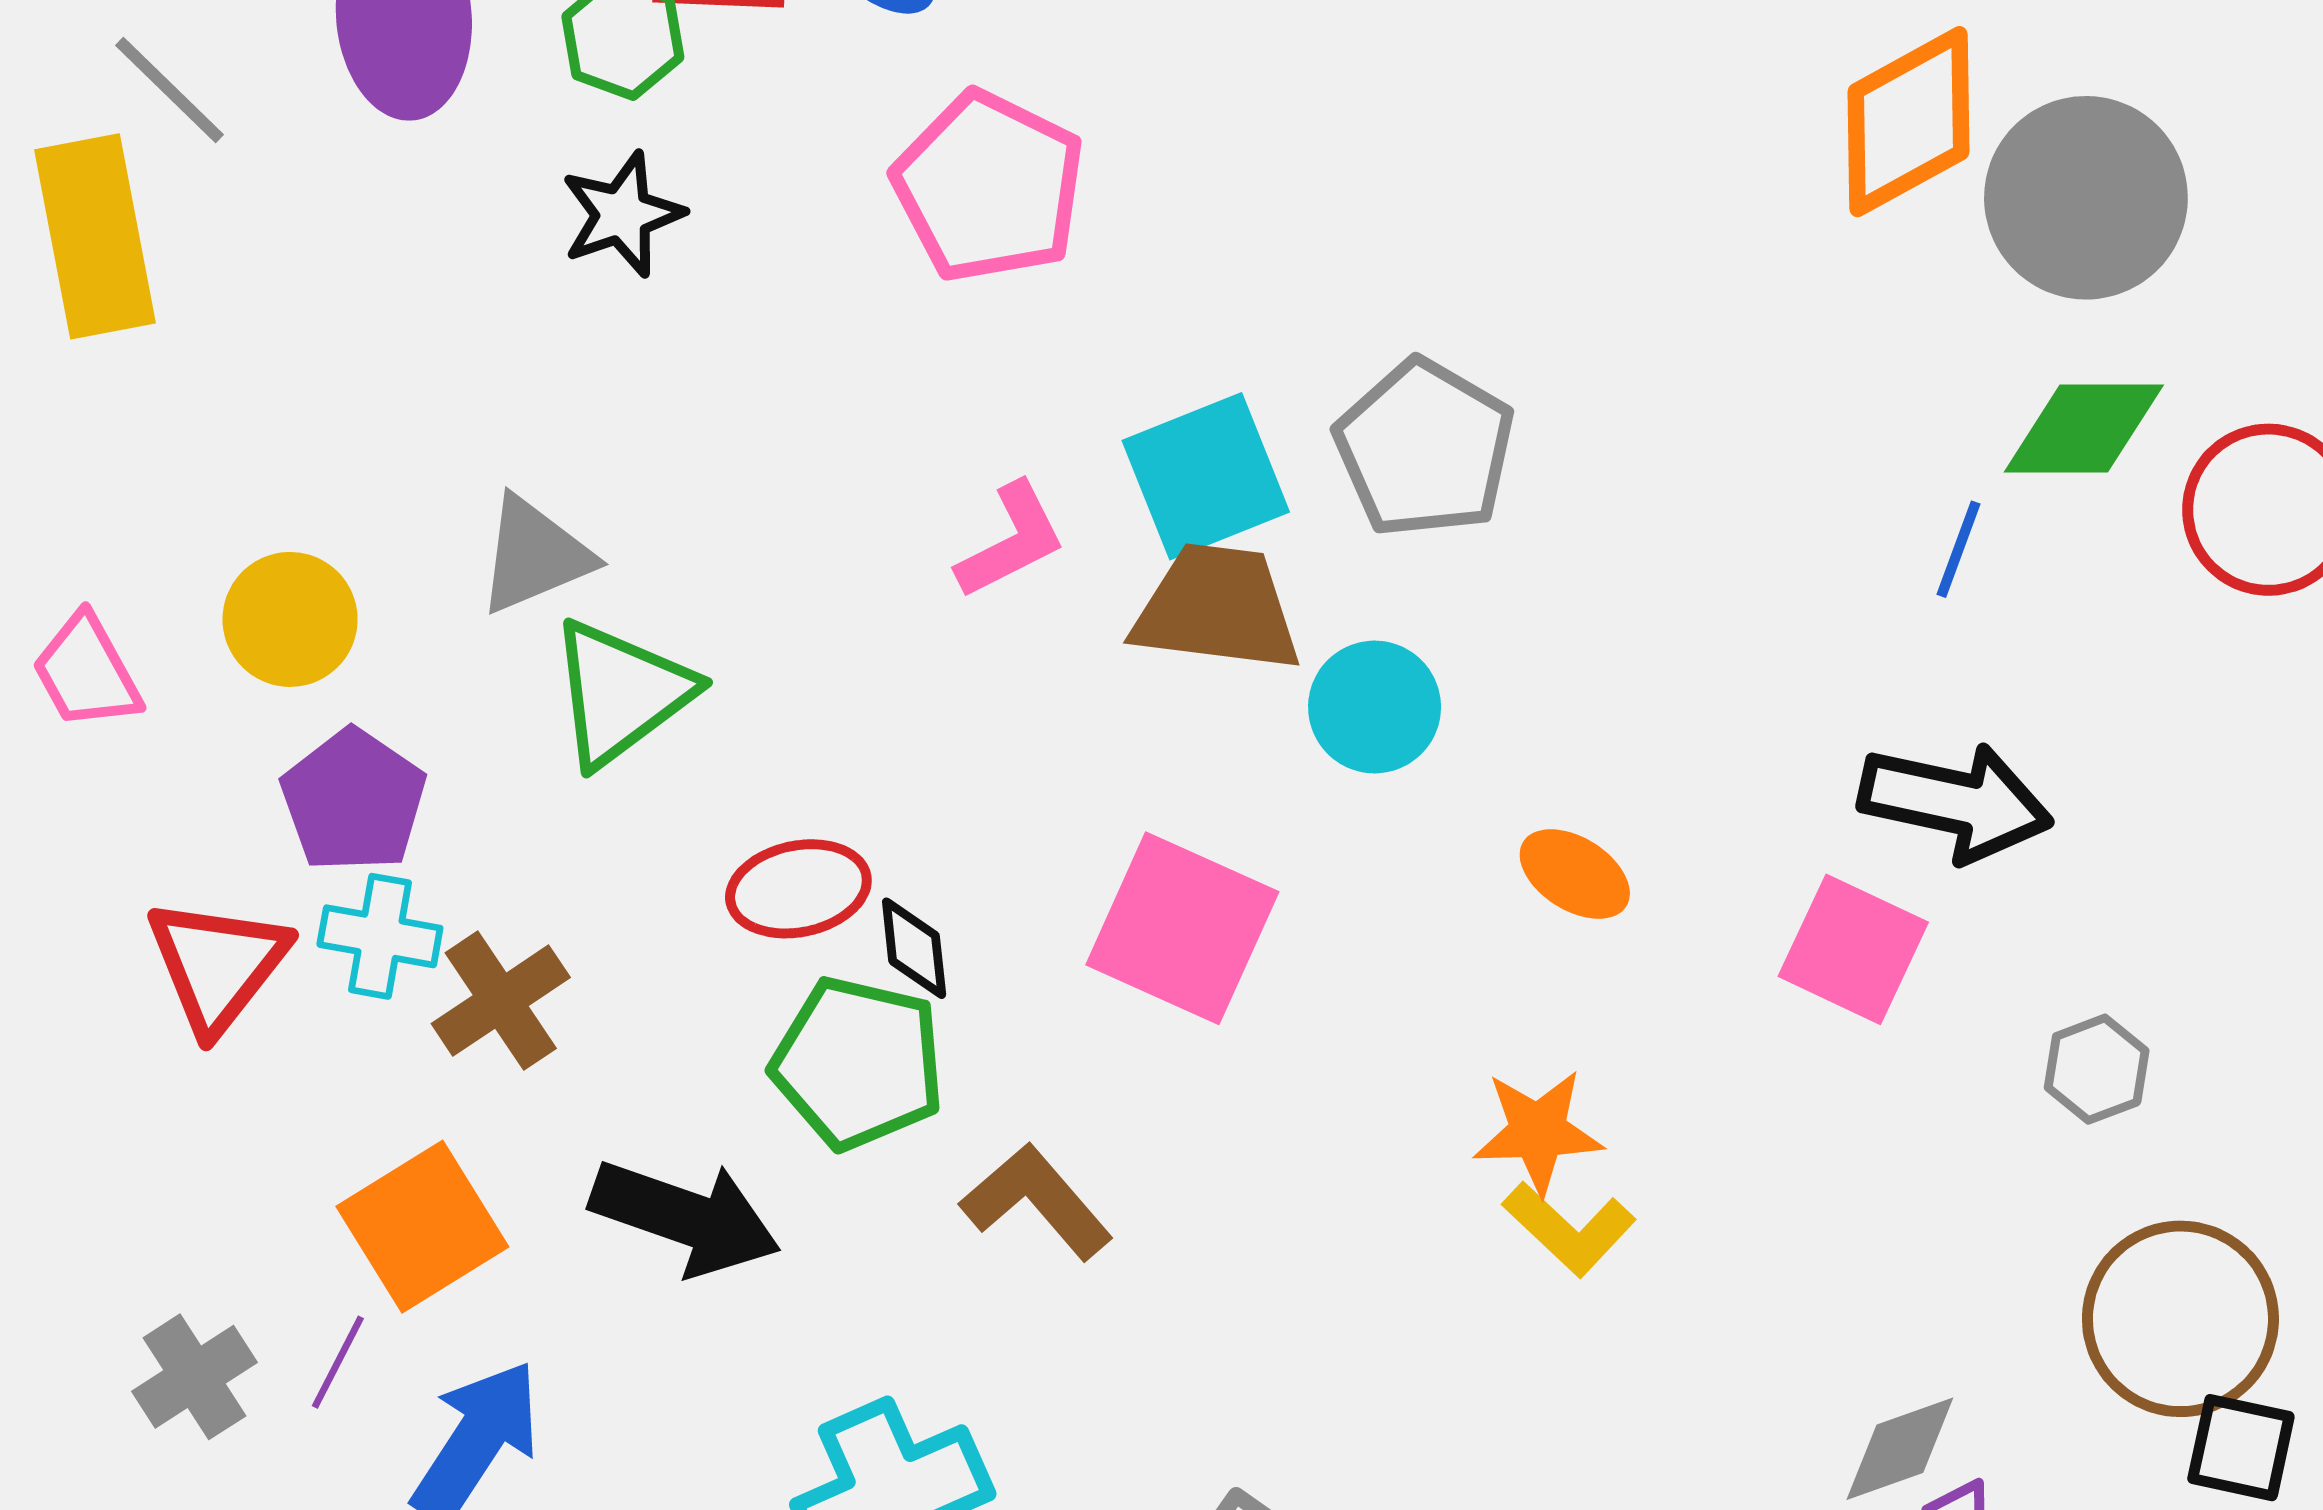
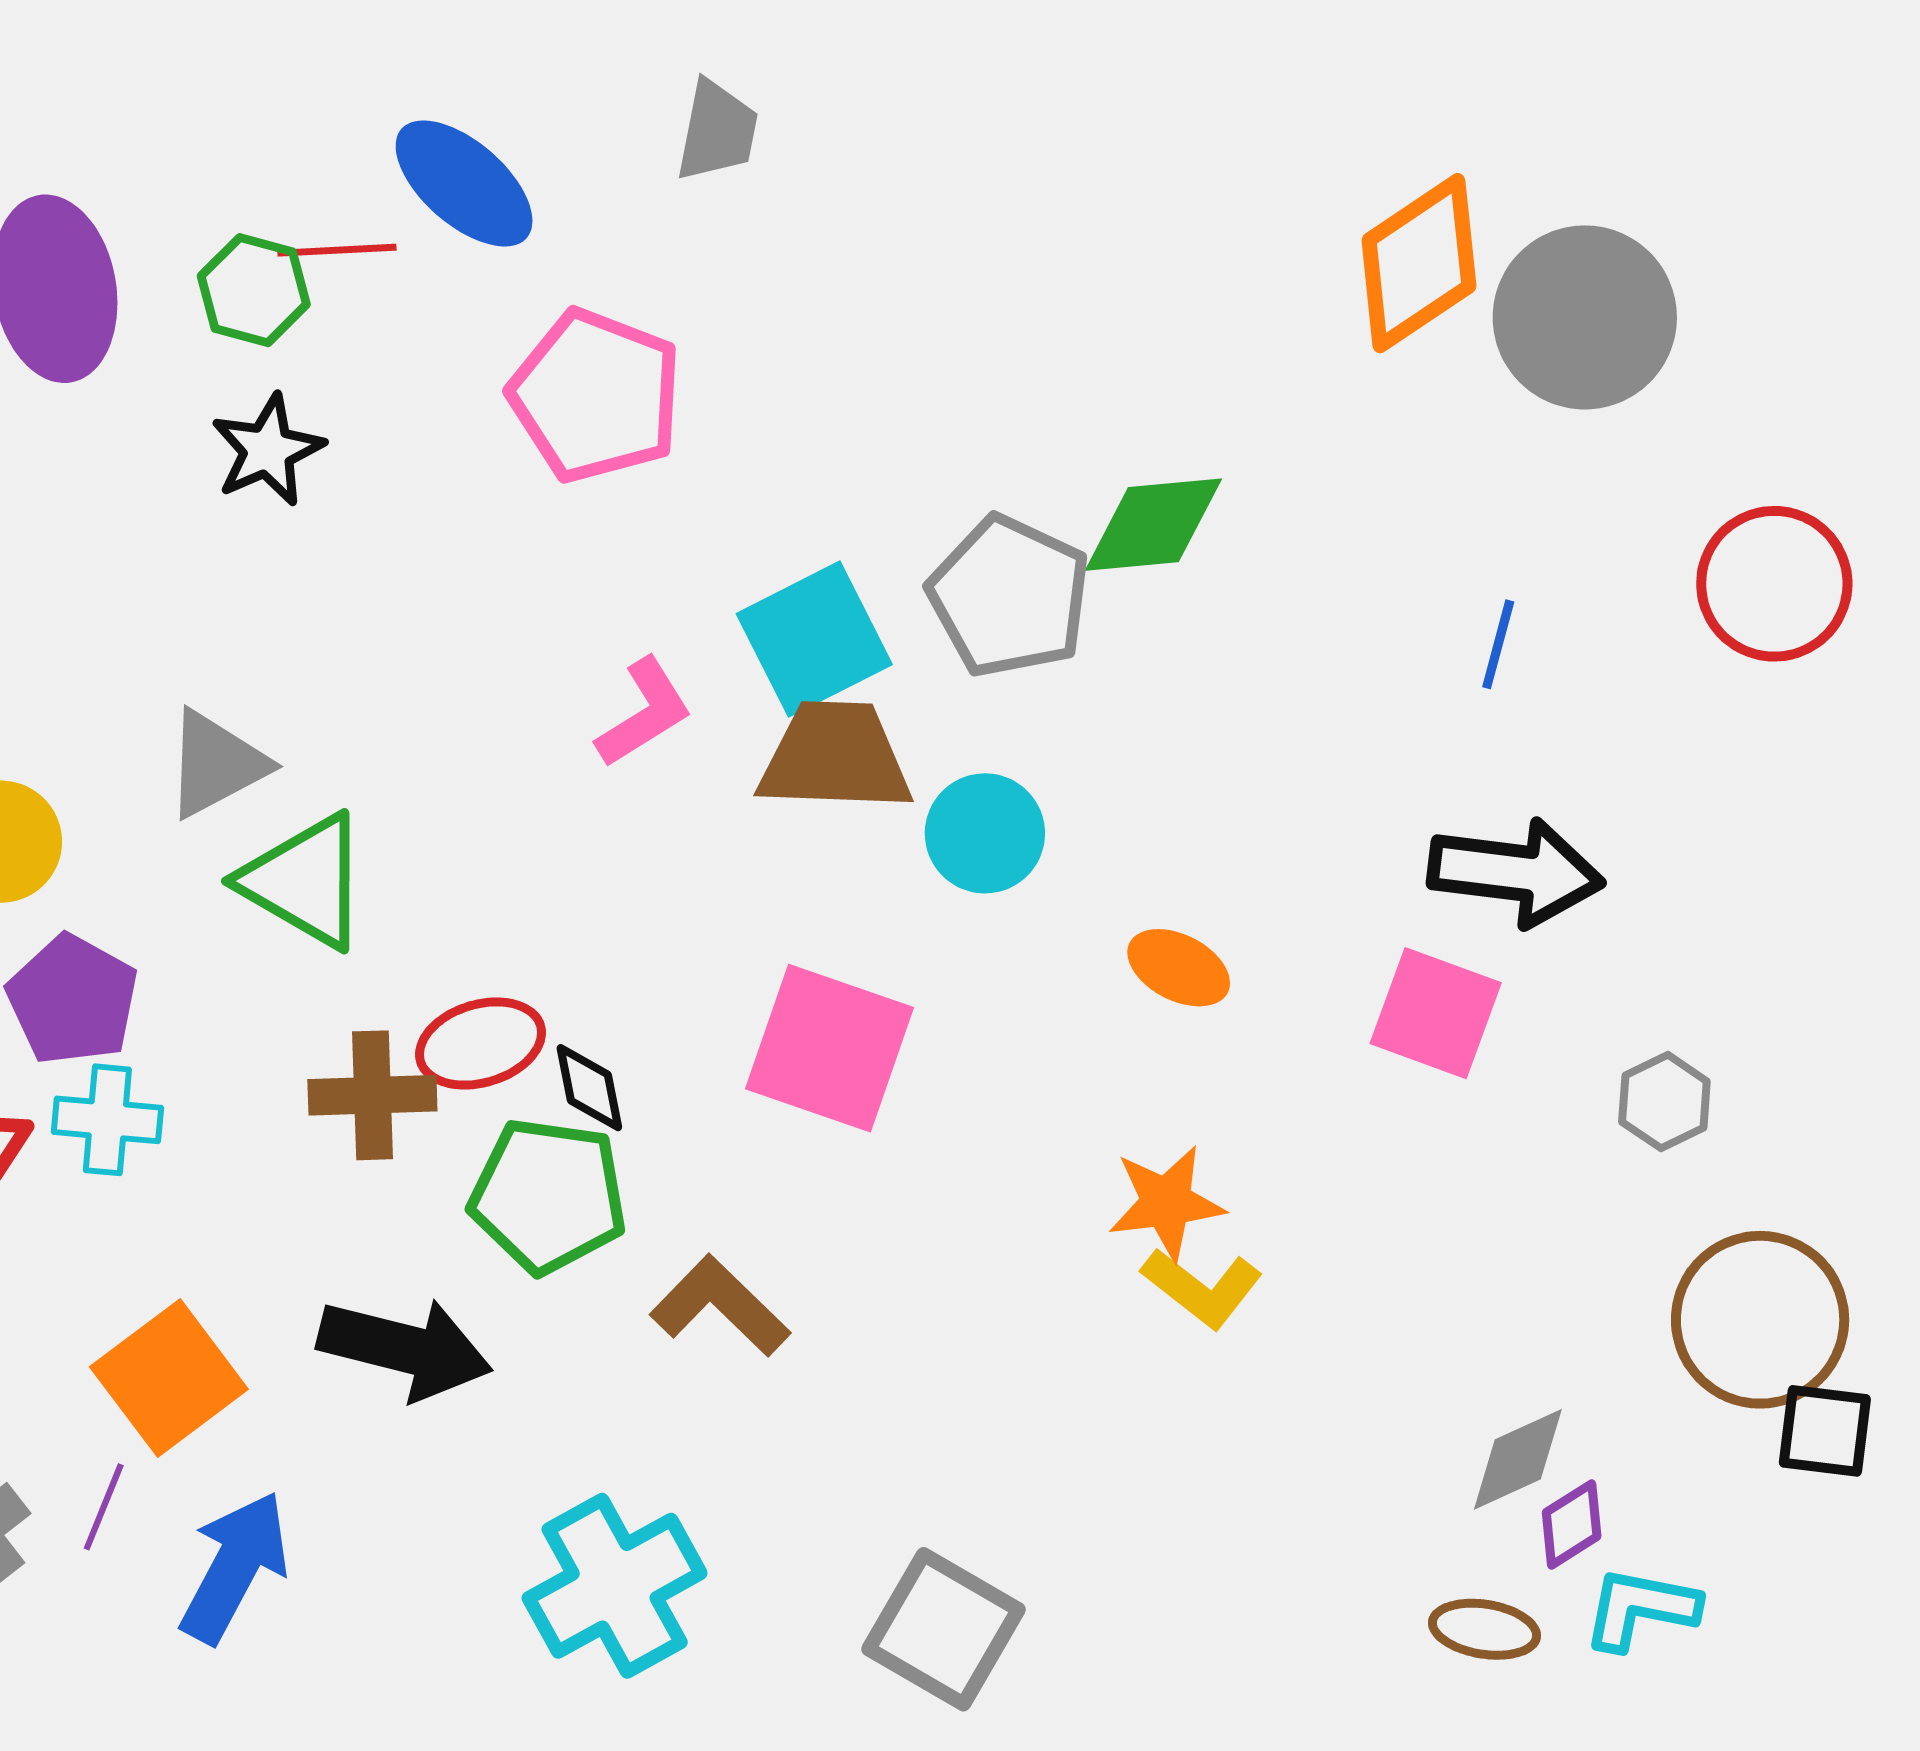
green diamond: (2084, 428) -> (1153, 525), moved
green triangle: (621, 693) -> (305, 881), turned -48
brown cross: (501, 1001) -> (372, 1095), moved, turned 37

